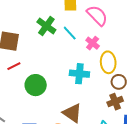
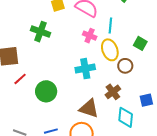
cyan line: (70, 33) -> (110, 26), moved, turned 63
brown cross: (115, 102) -> (113, 92), moved

